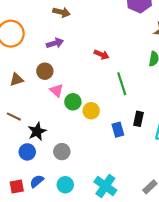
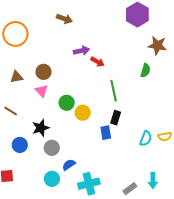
purple arrow: (55, 43) -> (81, 51), moved
pink triangle: (57, 91) -> (42, 91), moved
black rectangle: (138, 119) -> (116, 118), moved
black star: (37, 131) -> (41, 128), moved
blue semicircle: (37, 181) -> (69, 165), moved
cyan cross: (105, 186) -> (89, 184), turned 35

